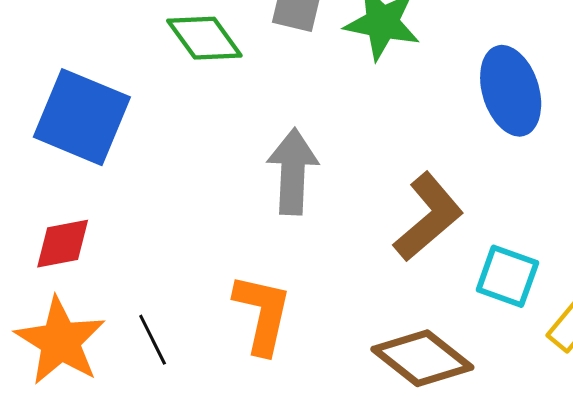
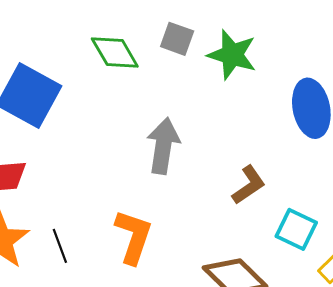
brown L-shape: (428, 217) -> (249, 185), size x0.7

